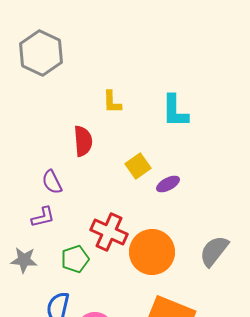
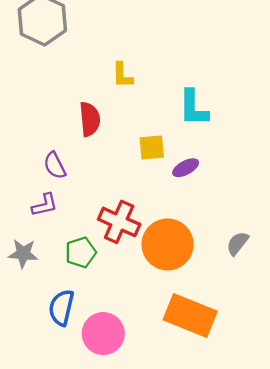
cyan L-shape: (175, 111) -> (194, 108), moved
yellow square: (138, 166) -> (152, 147), turned 30
gray semicircle: (214, 251) -> (238, 243), size x0.7

